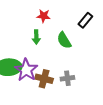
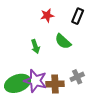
red star: (44, 16) -> (47, 15), moved

